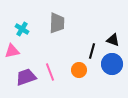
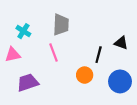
blue circle: (112, 64) -> (120, 81), moved
pink line: (50, 72) -> (53, 52), moved

